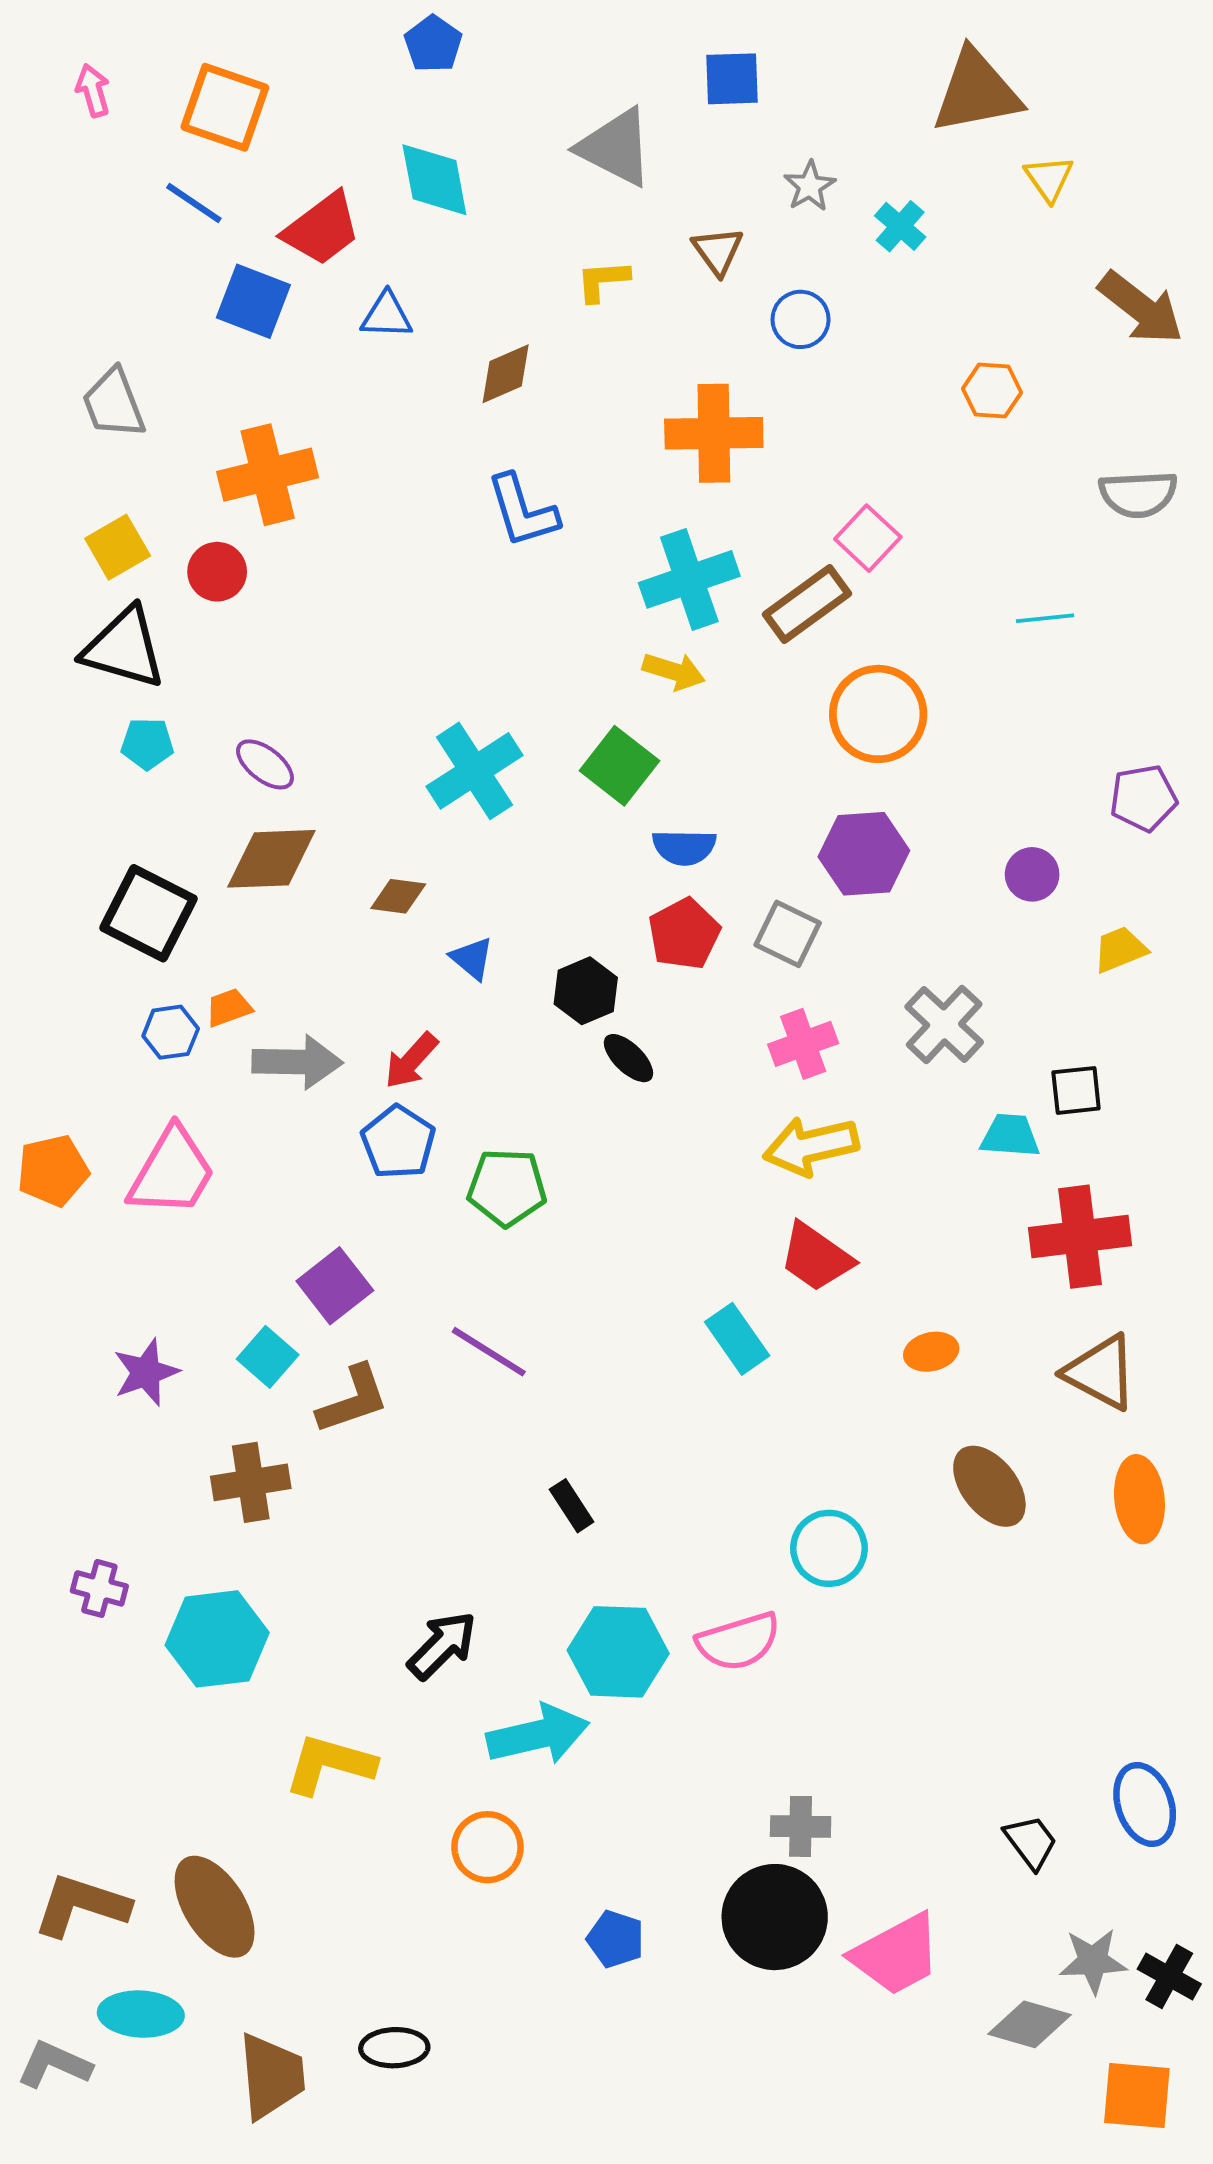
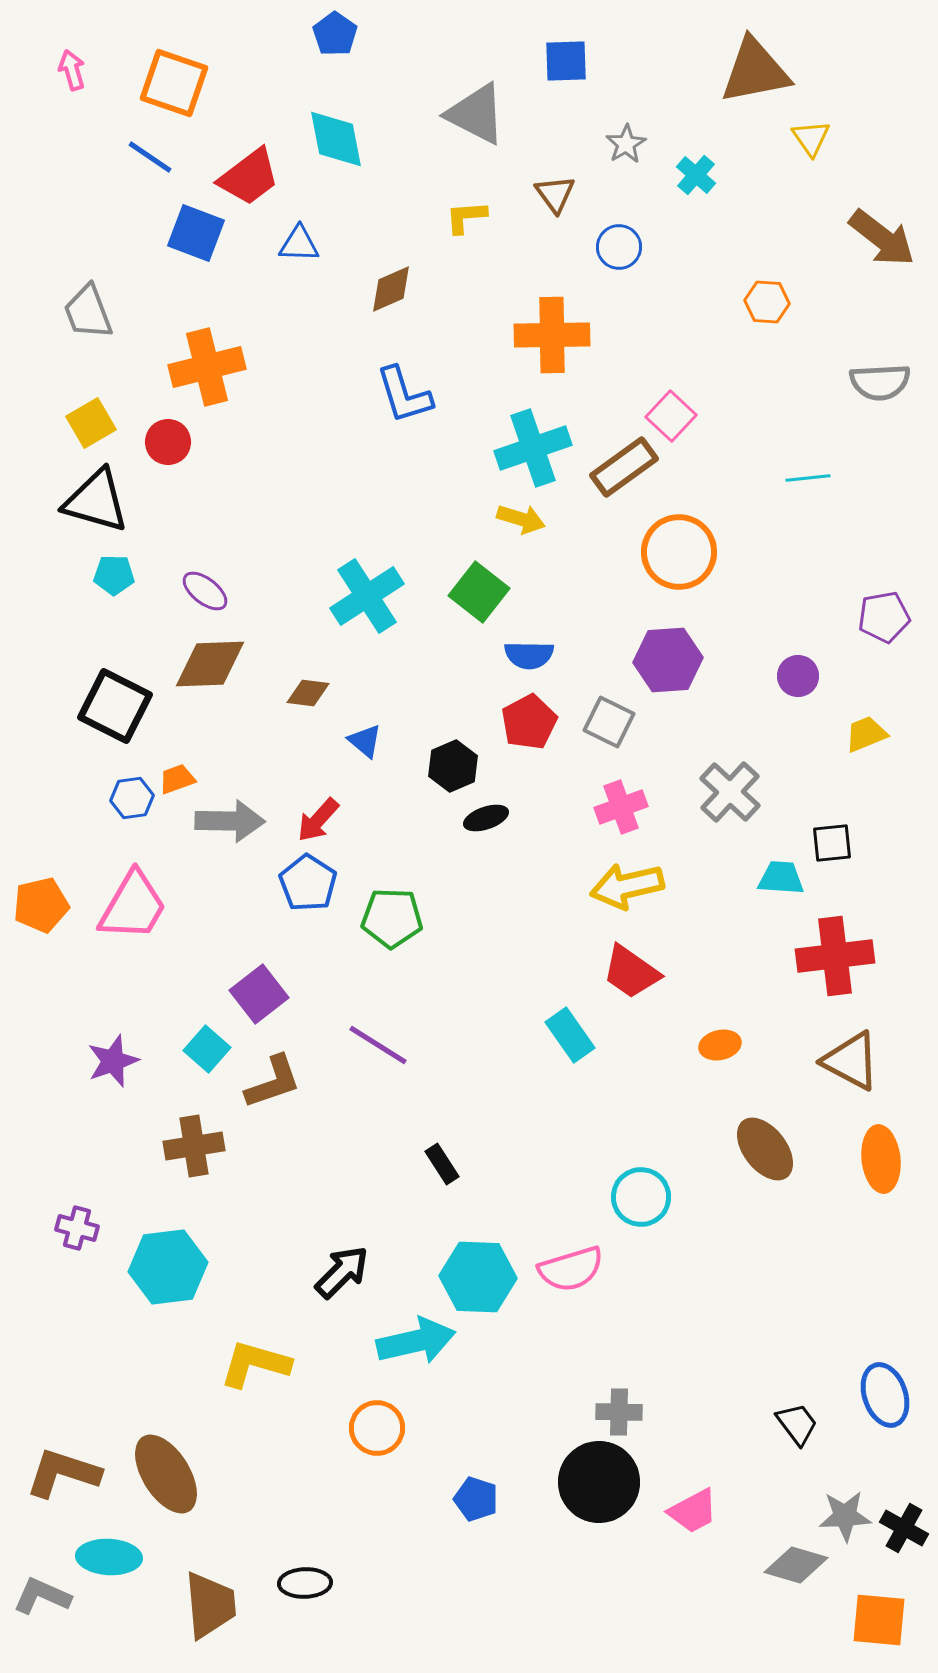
black ellipse: (628, 1058) -> (486, 818), turned -63
pink trapezoid: (896, 1955) -> (693, 1511), size x0.7

